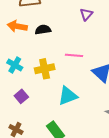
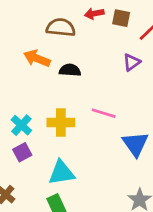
cyan cross: (15, 65) -> (21, 125), moved
cyan triangle: (68, 96) -> (61, 173), moved

